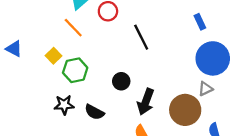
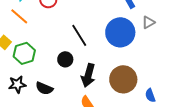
black line: (141, 37) -> (79, 35), moved
blue circle: (213, 58) -> (120, 32), moved
gray triangle: (205, 89) -> (148, 22), moved

